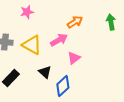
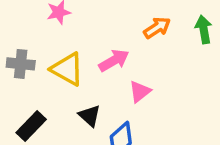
orange arrow: (75, 22) -> (157, 28), moved

